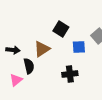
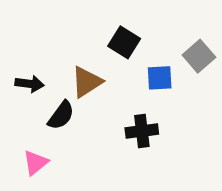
black semicircle: (29, 66) -> (61, 115), turned 49
pink triangle: (16, 80) -> (35, 163), moved

